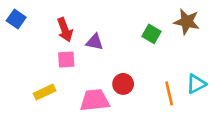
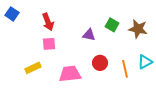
brown star: (187, 22) -> (138, 29), moved
purple triangle: (95, 42) -> (89, 35), moved
red circle: (123, 84) -> (100, 63), moved

